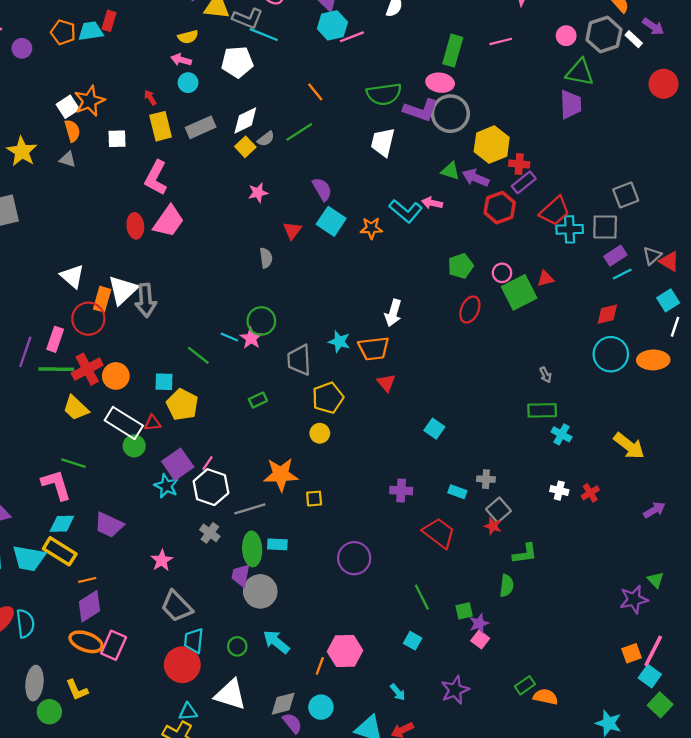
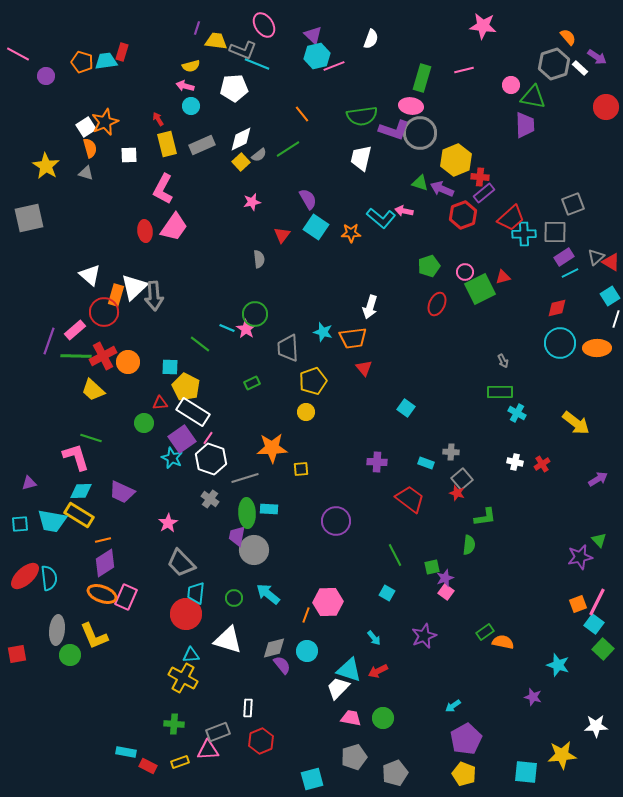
pink circle: (566, 36) -> (511, 85), moved
pink rectangle: (55, 339) -> (75, 330), turned 30
white rectangle: (124, 423) -> (193, 412), moved
yellow L-shape: (77, 690) -> (94, 636), size x1.4

